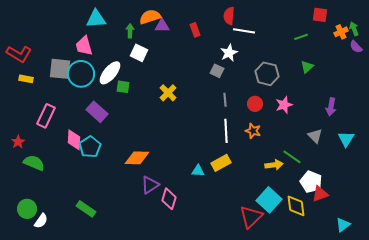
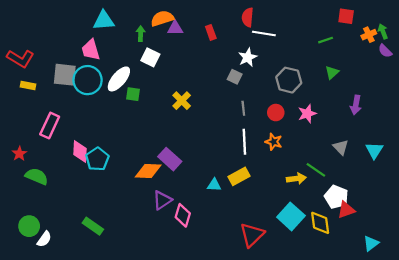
purple arrow: (331, 107) -> (356, 105), moved
purple rectangle: (97, 112) -> (170, 159), moved
red triangle: (251, 217) -> (252, 235), moved

